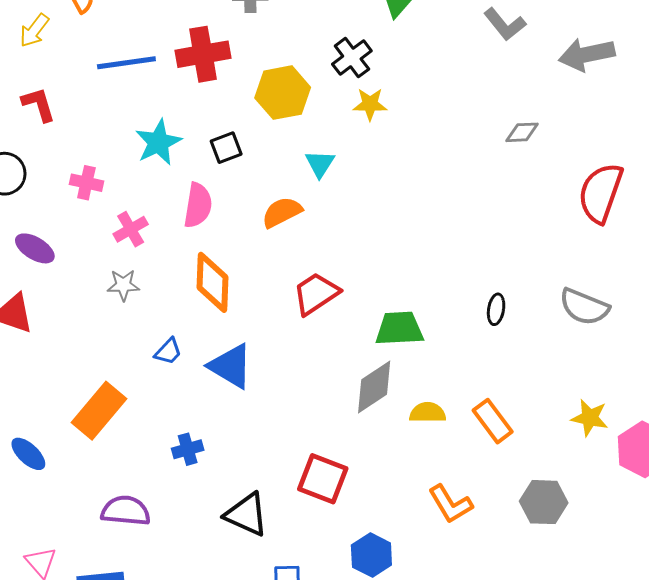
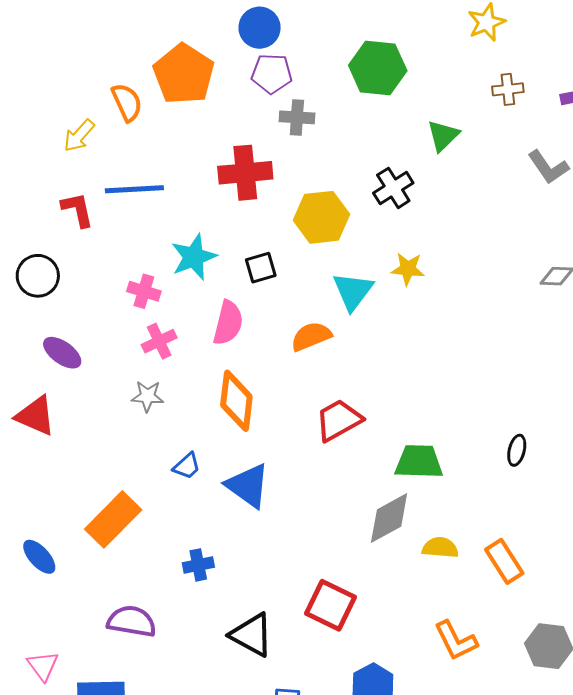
blue line: (126, 63) -> (134, 189), moved
yellow star: (370, 104) -> (408, 269), moved
cyan triangle: (320, 164) -> (353, 291), size x1.4
pink cross: (86, 183) -> (144, 291), moved

